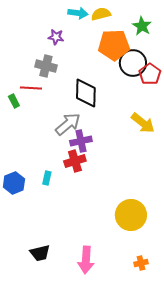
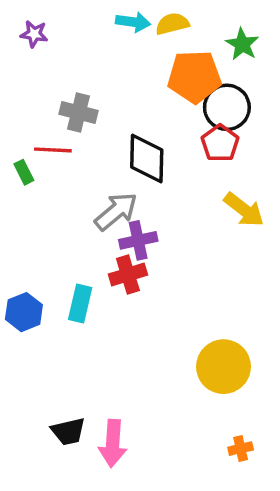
purple star: (56, 37) -> (34, 34), moved
red pentagon: (150, 74) -> (220, 143), moved
cyan rectangle: (47, 178) -> (80, 304), size x1.5
pink arrow: (86, 260) -> (113, 443), moved

